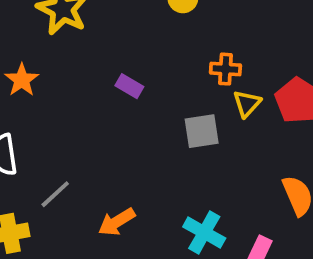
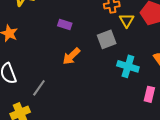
orange arrow: (117, 222) -> (71, 56), moved
cyan cross: (204, 232) -> (128, 66), moved

